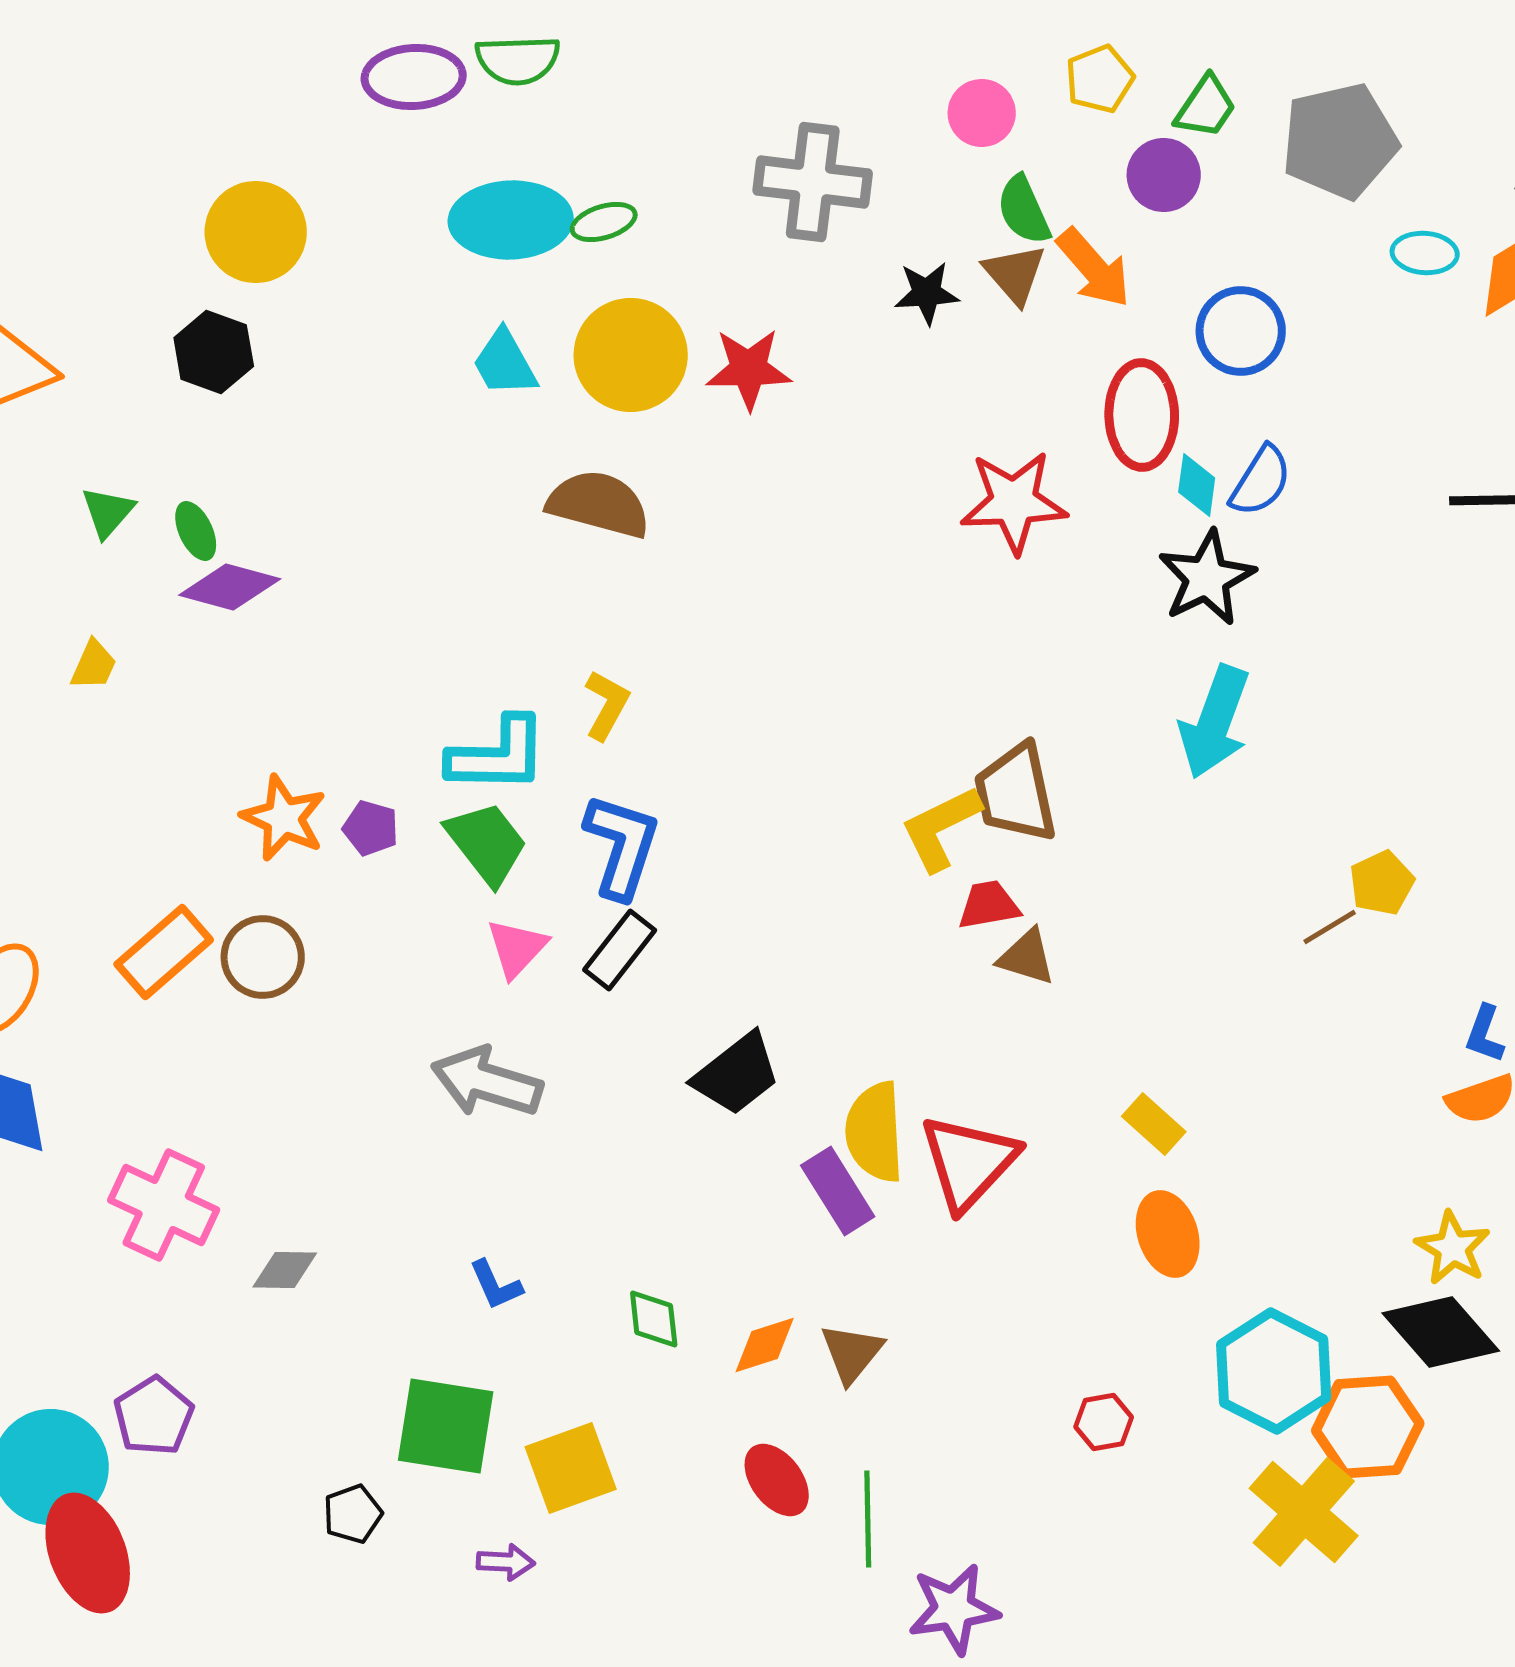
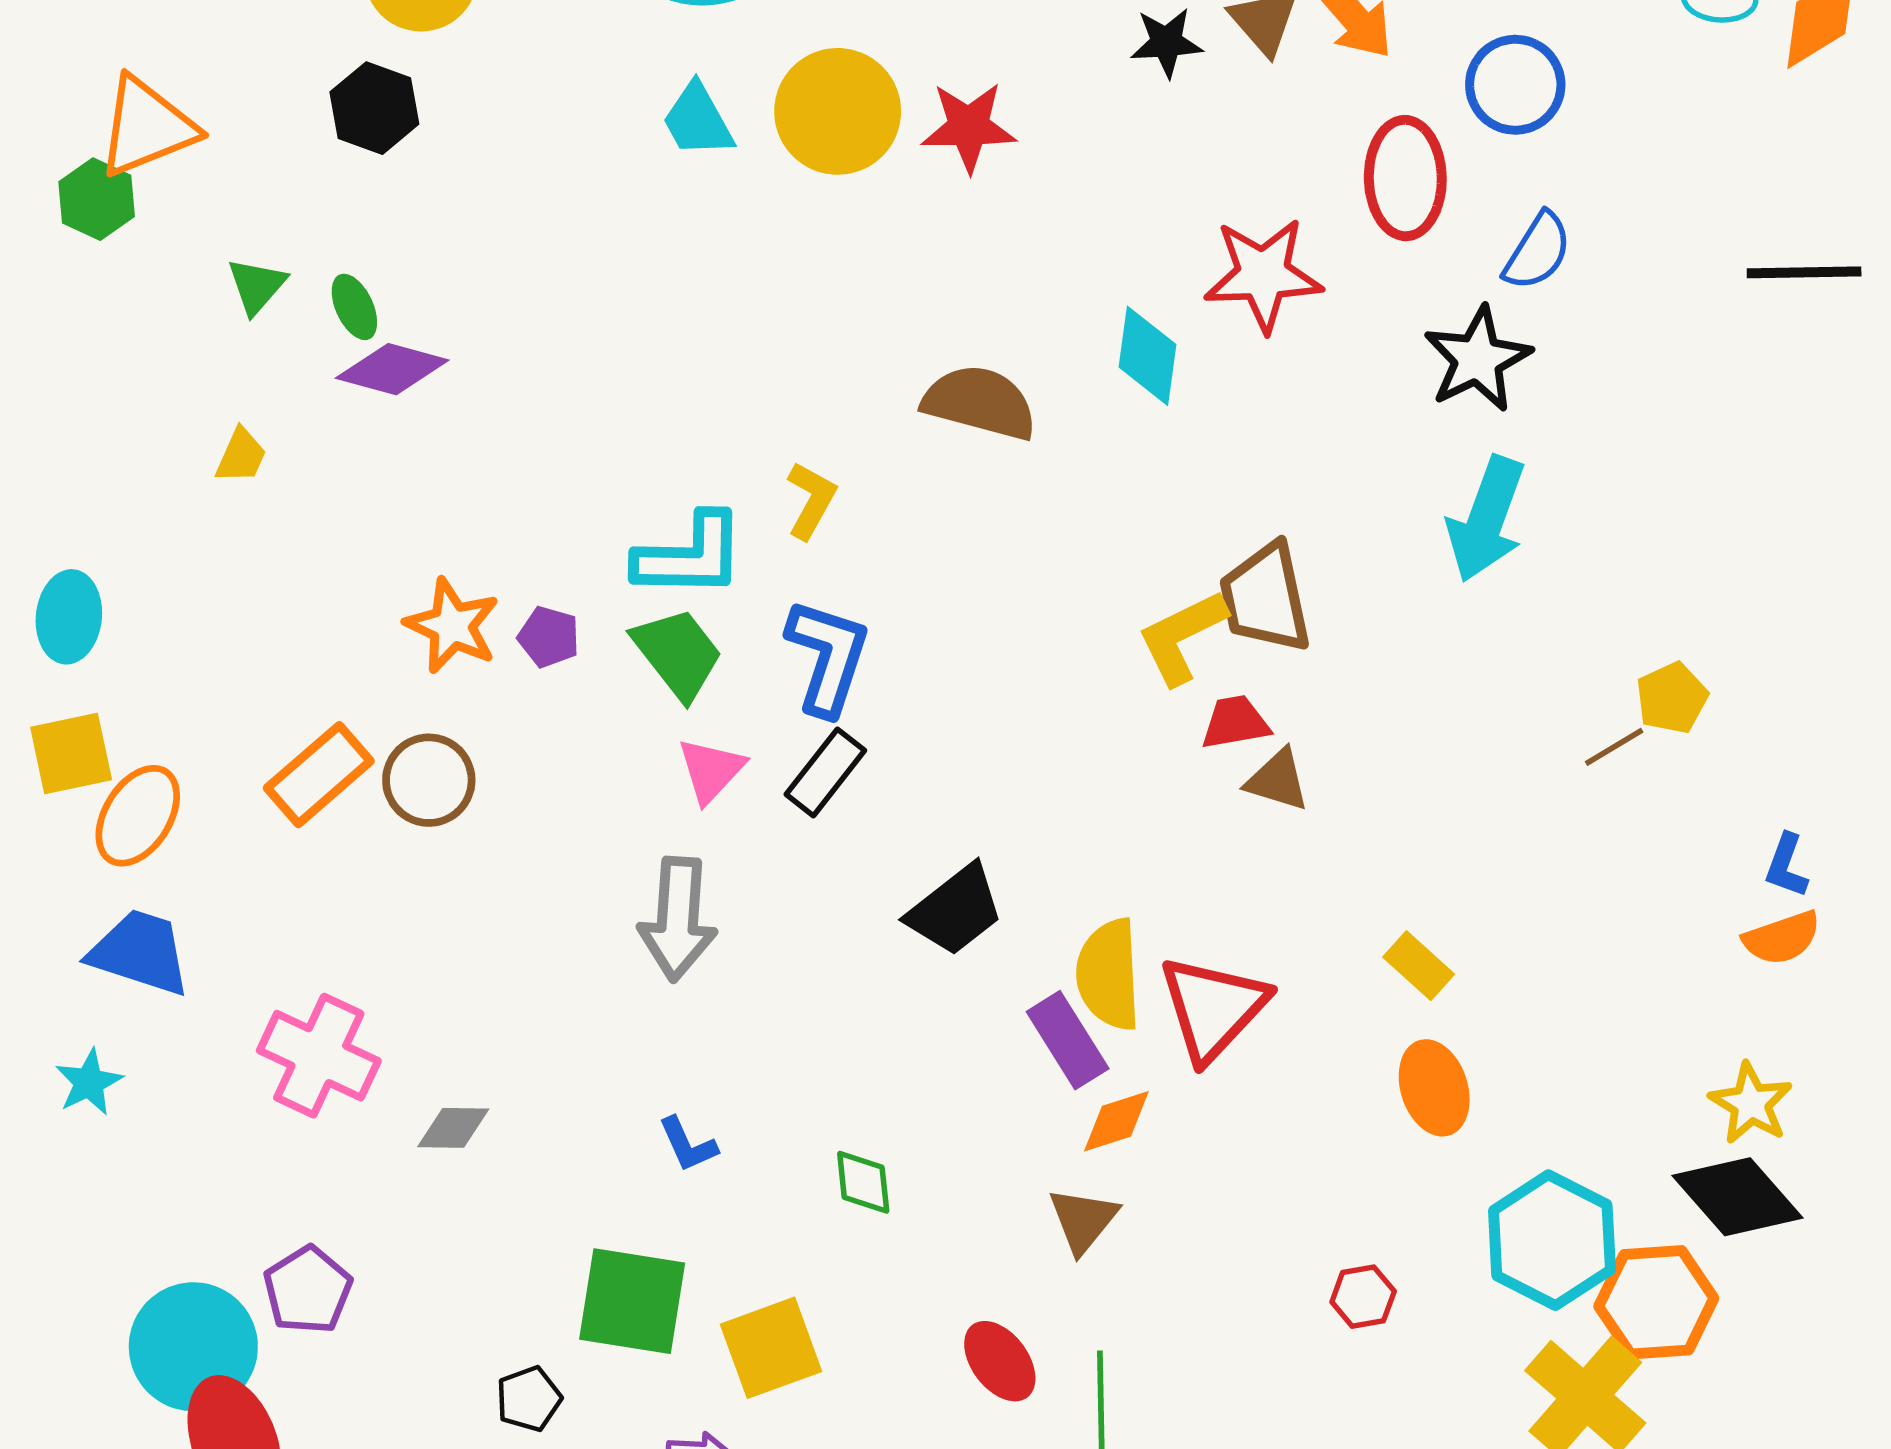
cyan diamond: (1197, 485) -> (1148, 356), moved, size x1.4
brown semicircle: (599, 504) -> (980, 402), moved
gray arrow: (487, 1082) -> (678, 919), turned -103
orange diamond: (765, 1345) -> (1116, 1121), moved

